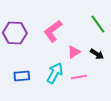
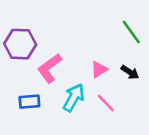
pink L-shape: (53, 31) -> (50, 68), moved
pink line: (79, 77) -> (106, 103), turned 56

